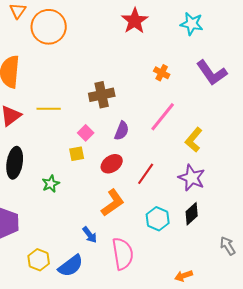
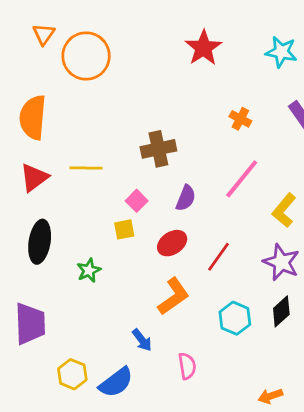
pink semicircle: (123, 254) -> (187, 366), size x0.6

